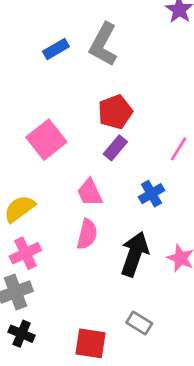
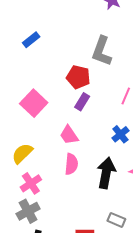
gray L-shape: (103, 45) -> (102, 51), moved
red pentagon: (115, 112) -> (78, 77), turned -30
blue cross: (152, 194) -> (120, 134), moved

